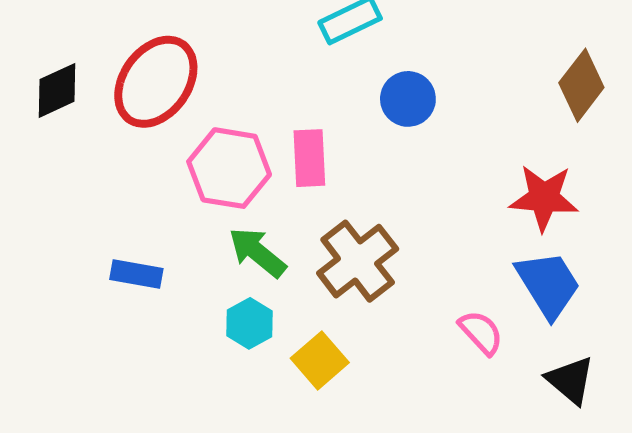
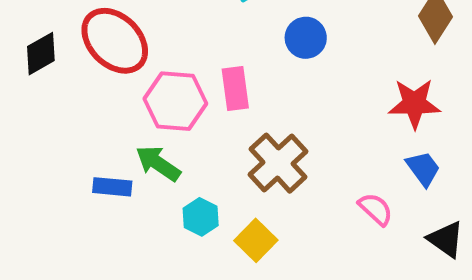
red ellipse: (156, 82) -> (115, 41), turned -76
green arrow: (257, 252) -> (158, 163), moved
blue trapezoid: (548, 284) -> (423, 169), size x0.7

